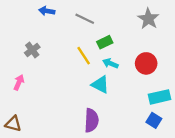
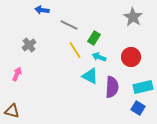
gray line: (85, 19) -> (69, 25), moved
green rectangle: (105, 42) -> (94, 38), turned -32
purple semicircle: (91, 120) -> (112, 87), moved

